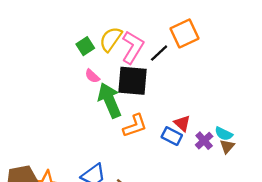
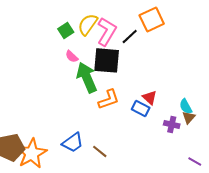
cyan semicircle: (224, 134) -> (186, 106), turned 35
purple cross: (204, 141) -> (172, 124), moved, turned -35

